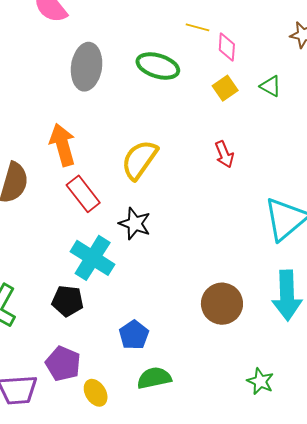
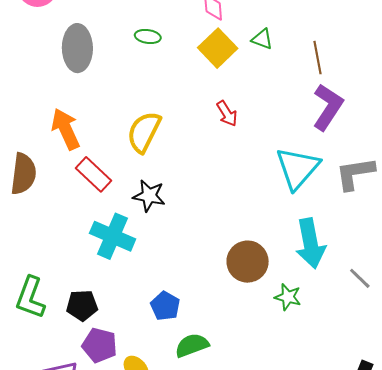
green ellipse: (158, 66) -> (148, 36), size x0.6
yellow square: (225, 88) -> (218, 48), size x1.5
black pentagon: (68, 301) -> (82, 305), moved
green star: (260, 381) -> (288, 297), moved

